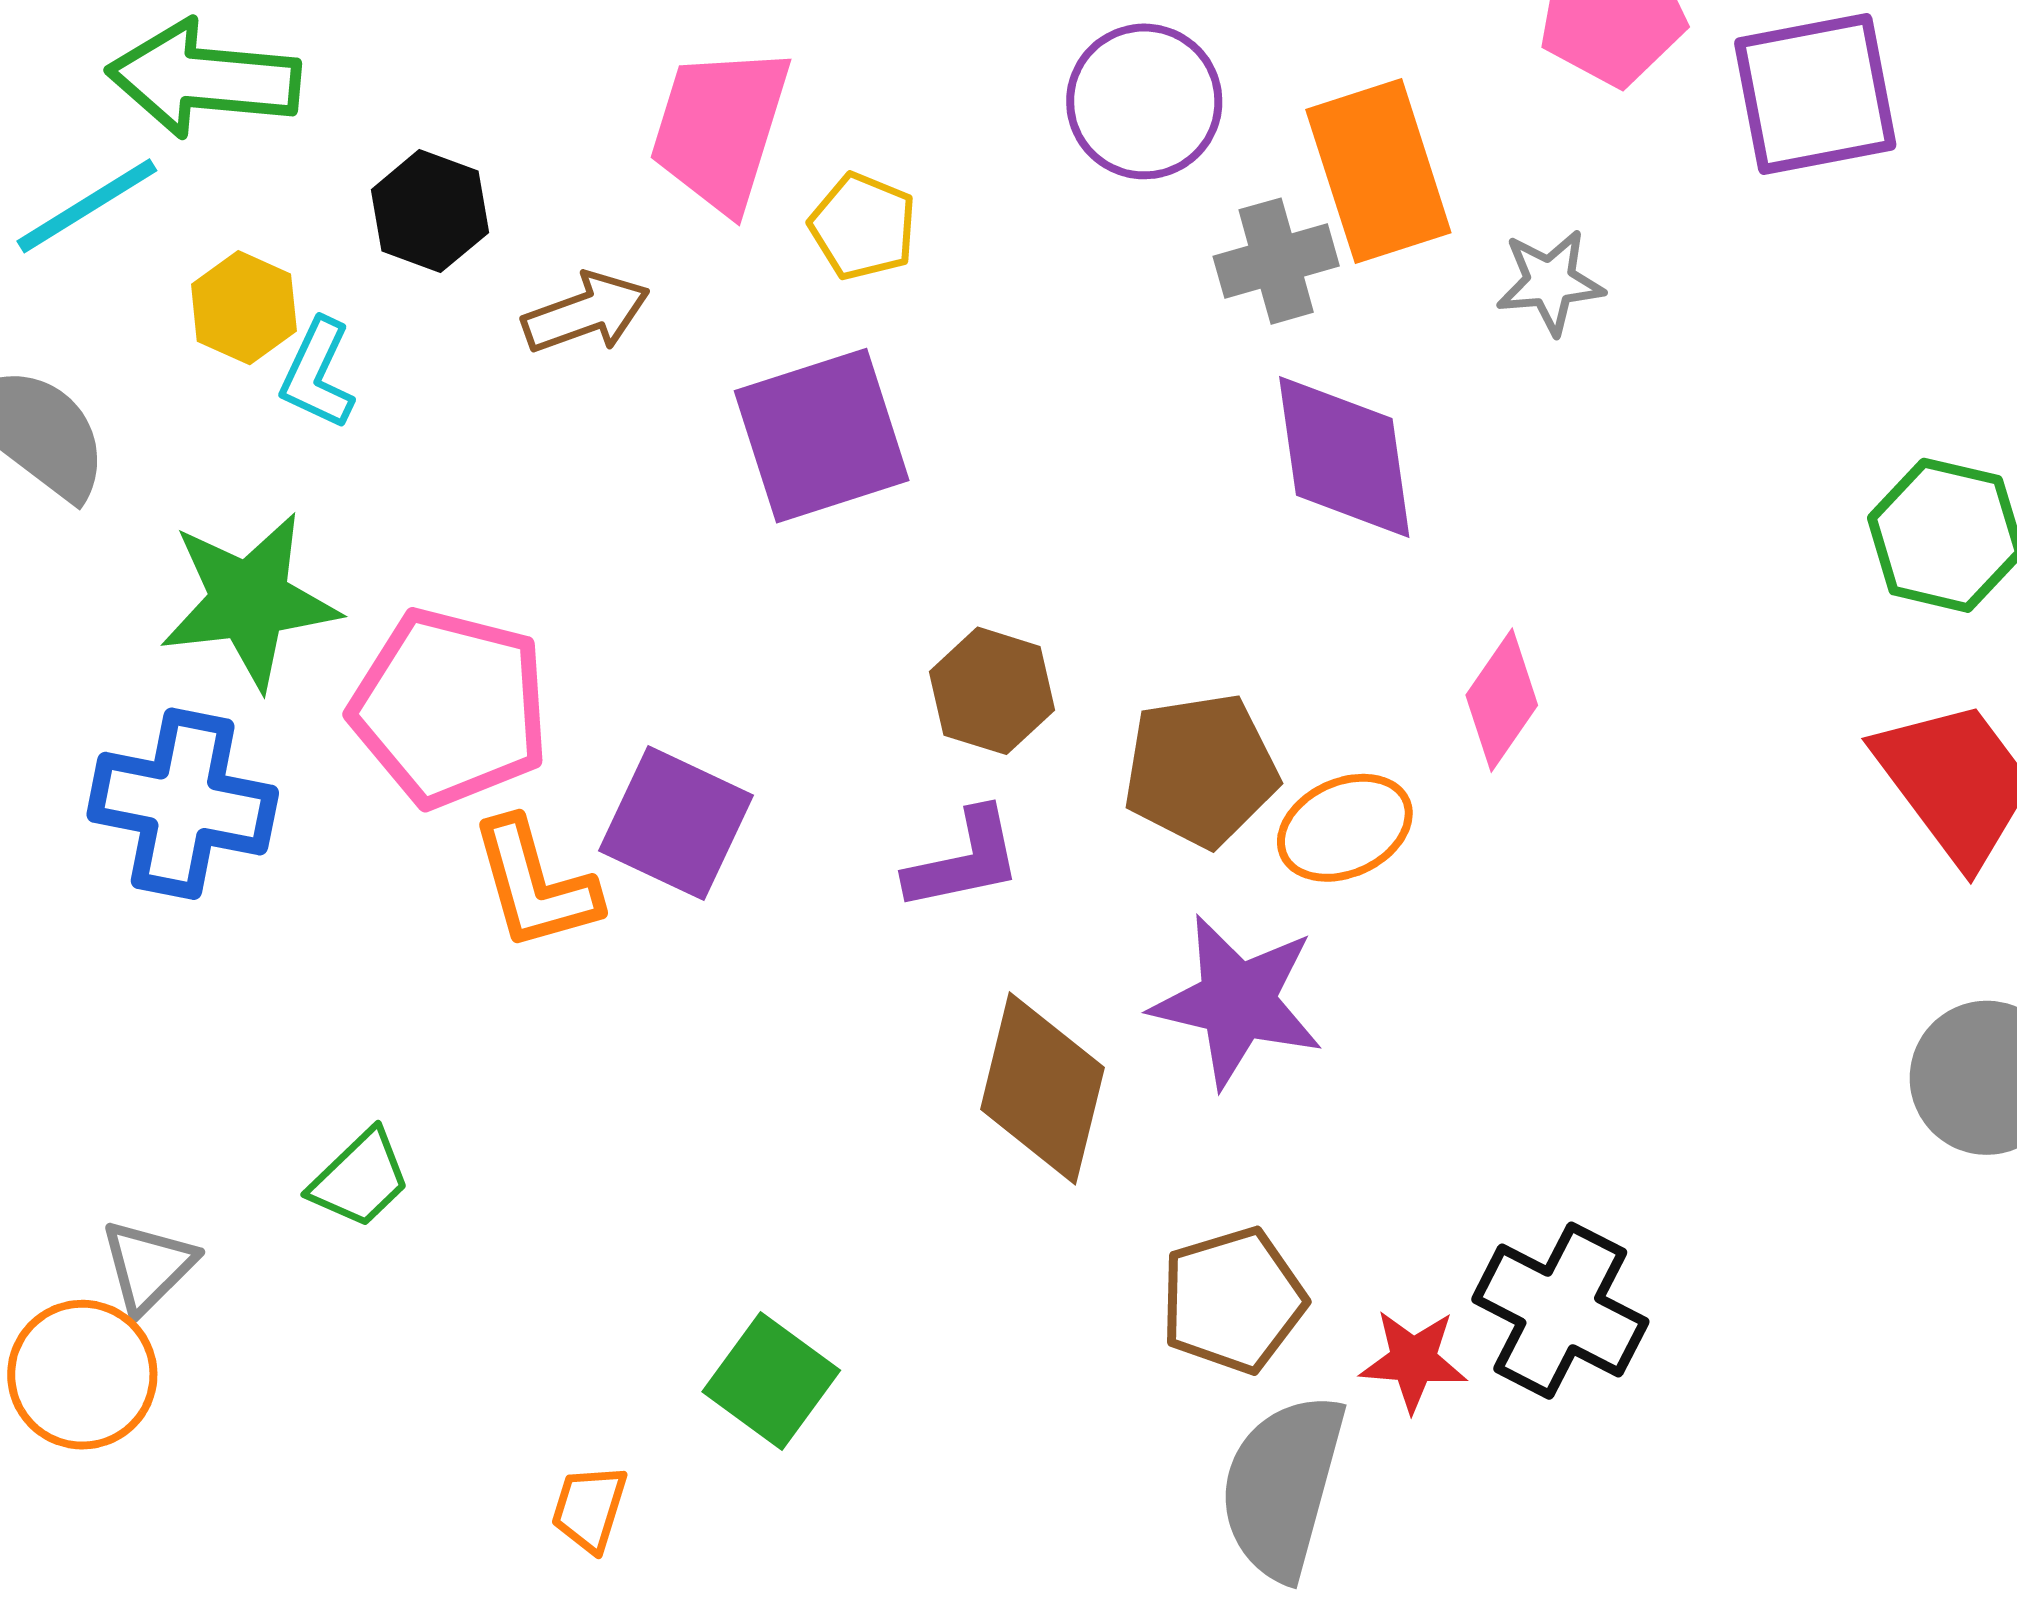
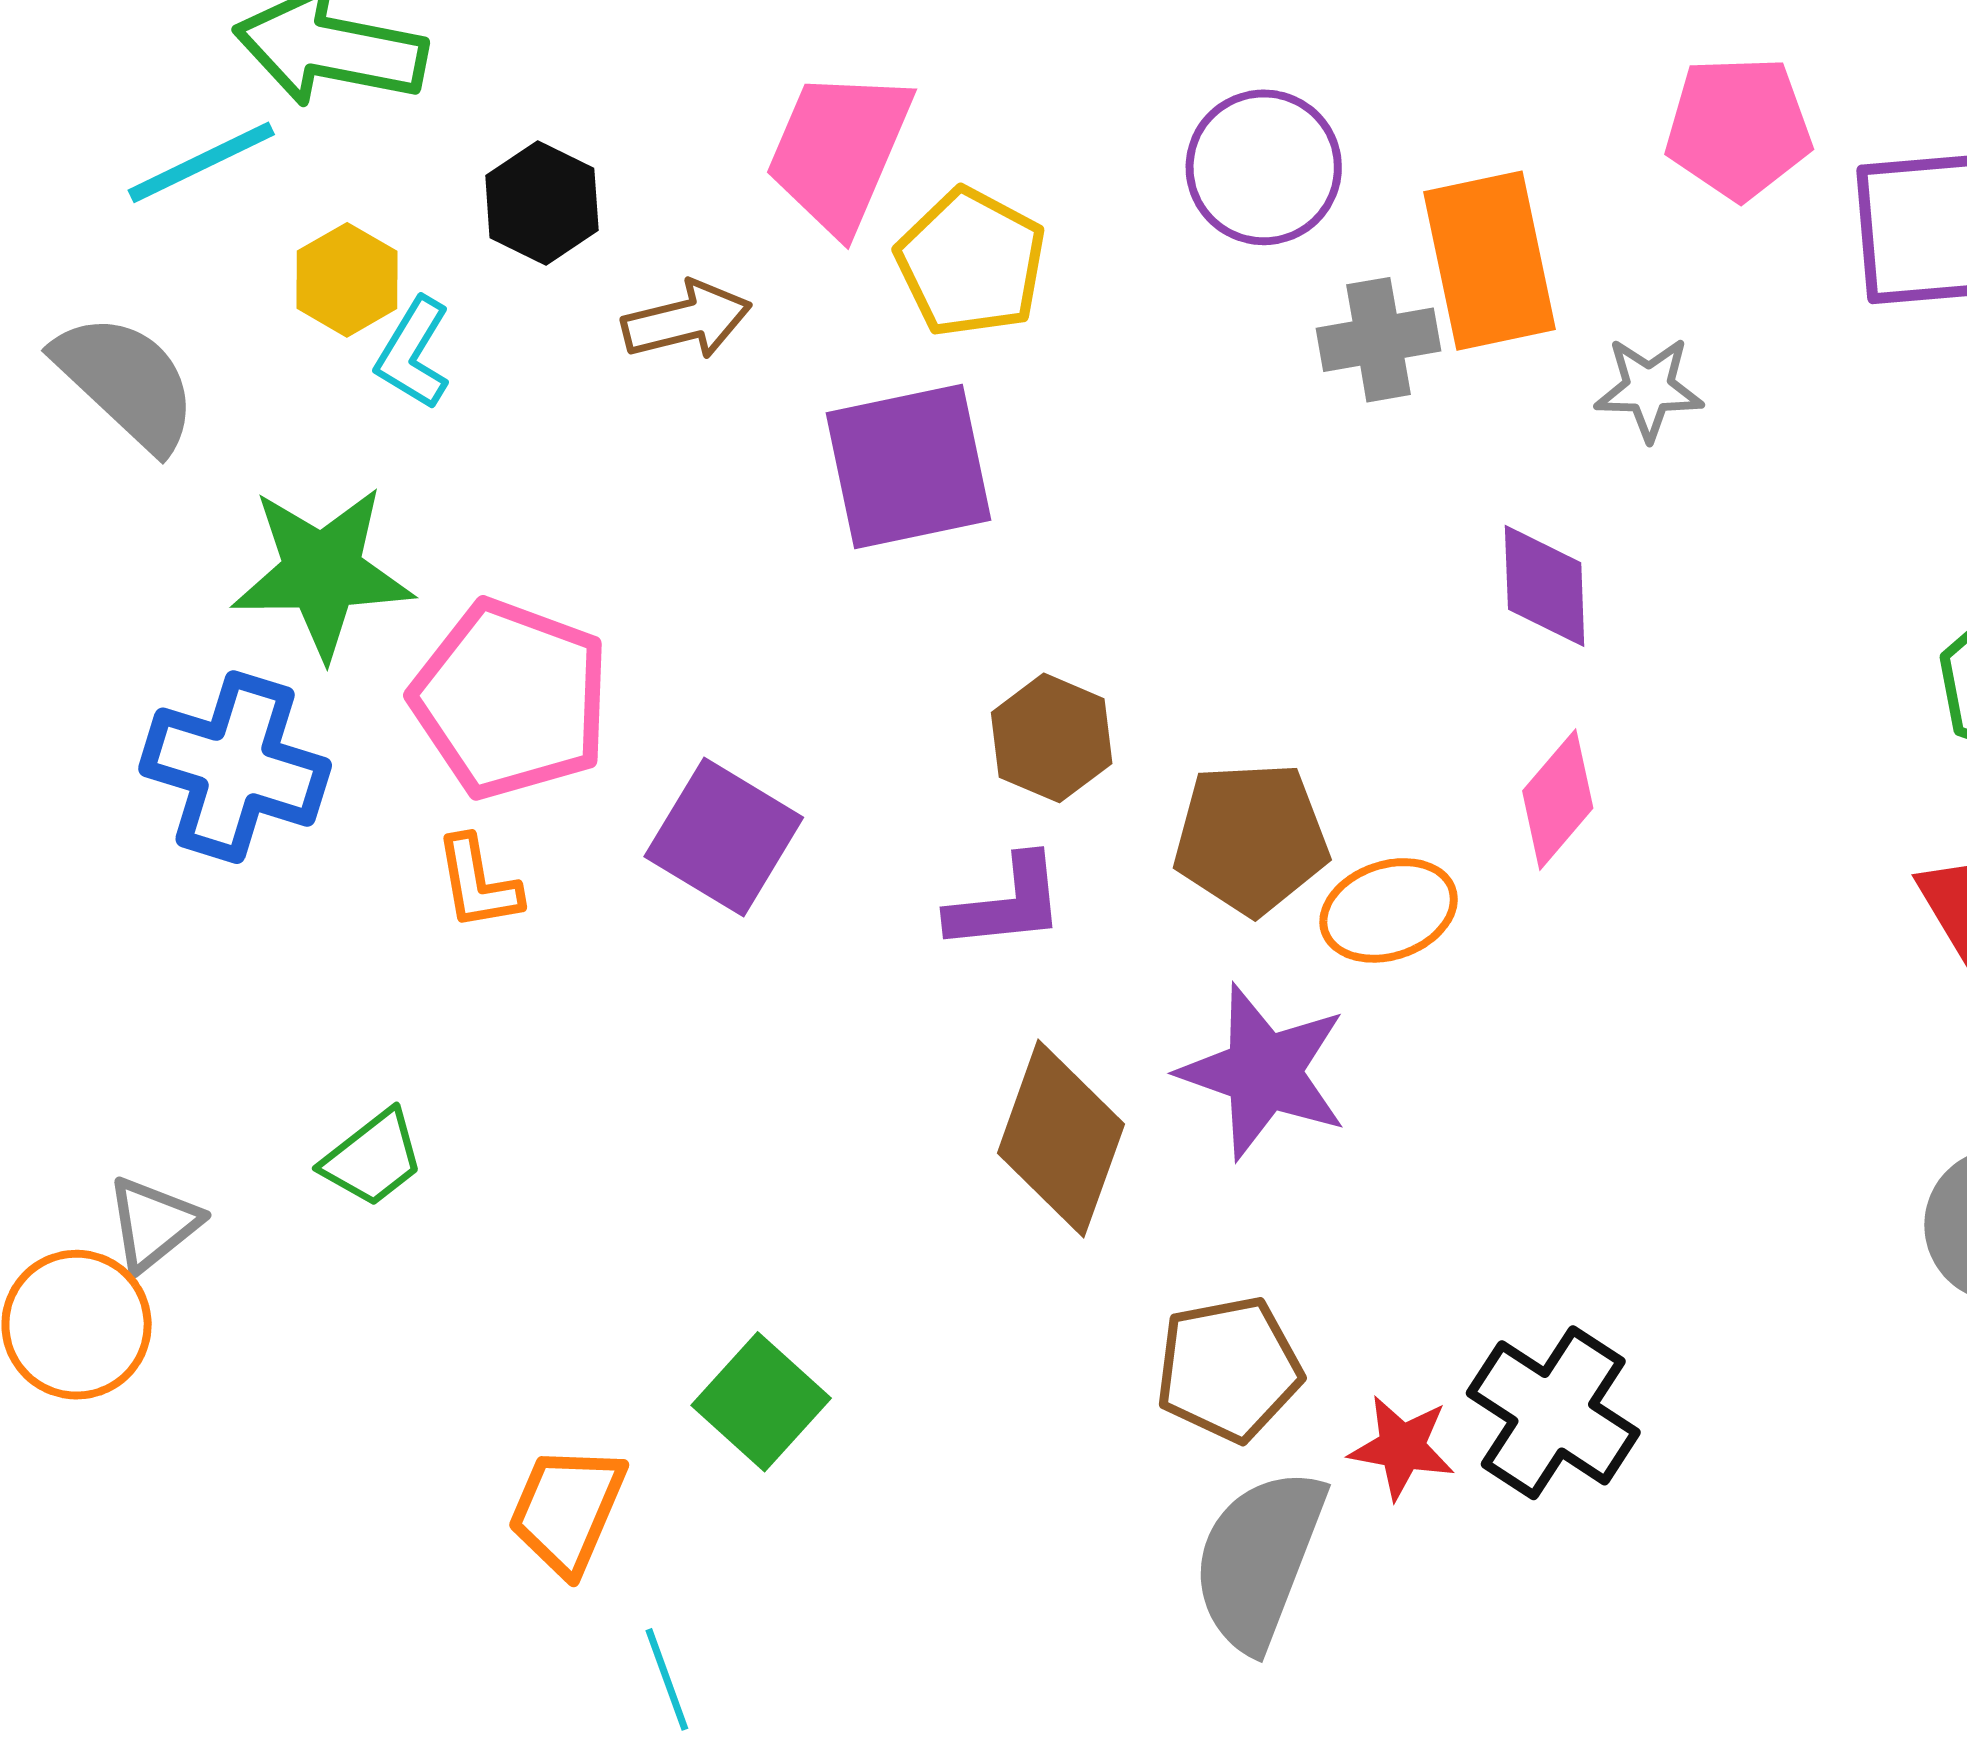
yellow pentagon: (863, 226) -> (971, 263), size x1.4
purple diamond: (1344, 457) -> (1545, 586), moved, size x0.7
orange L-shape: (535, 885) -> (478, 883), moved, size x0.7
orange trapezoid: (589, 1508) -> (567, 1510), size x1.5

